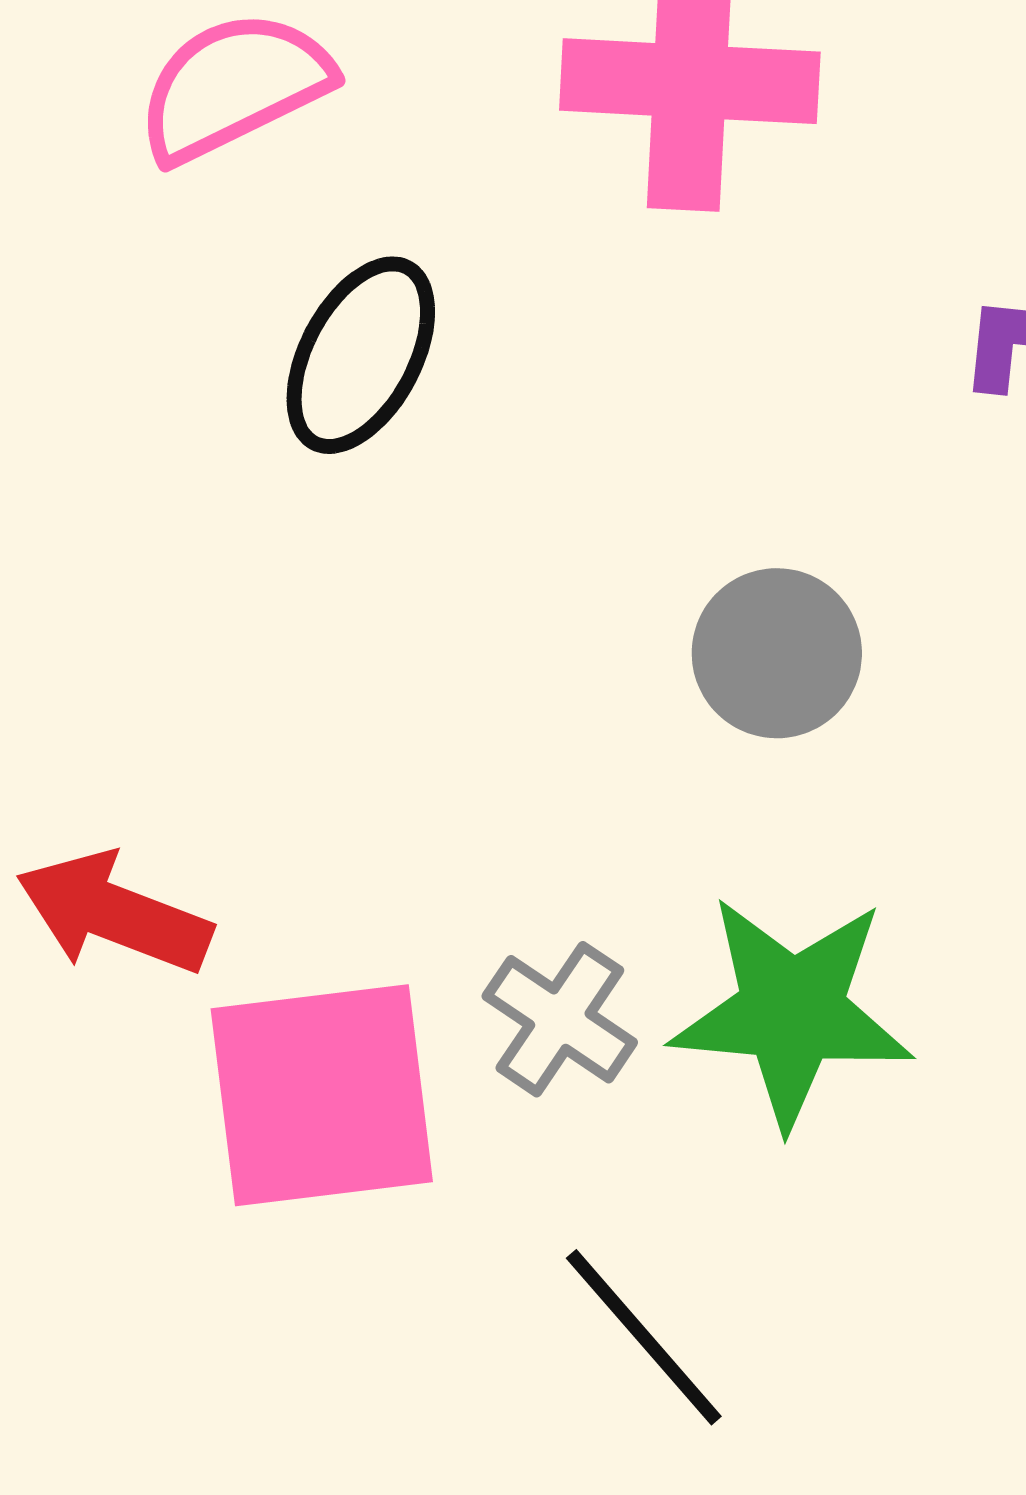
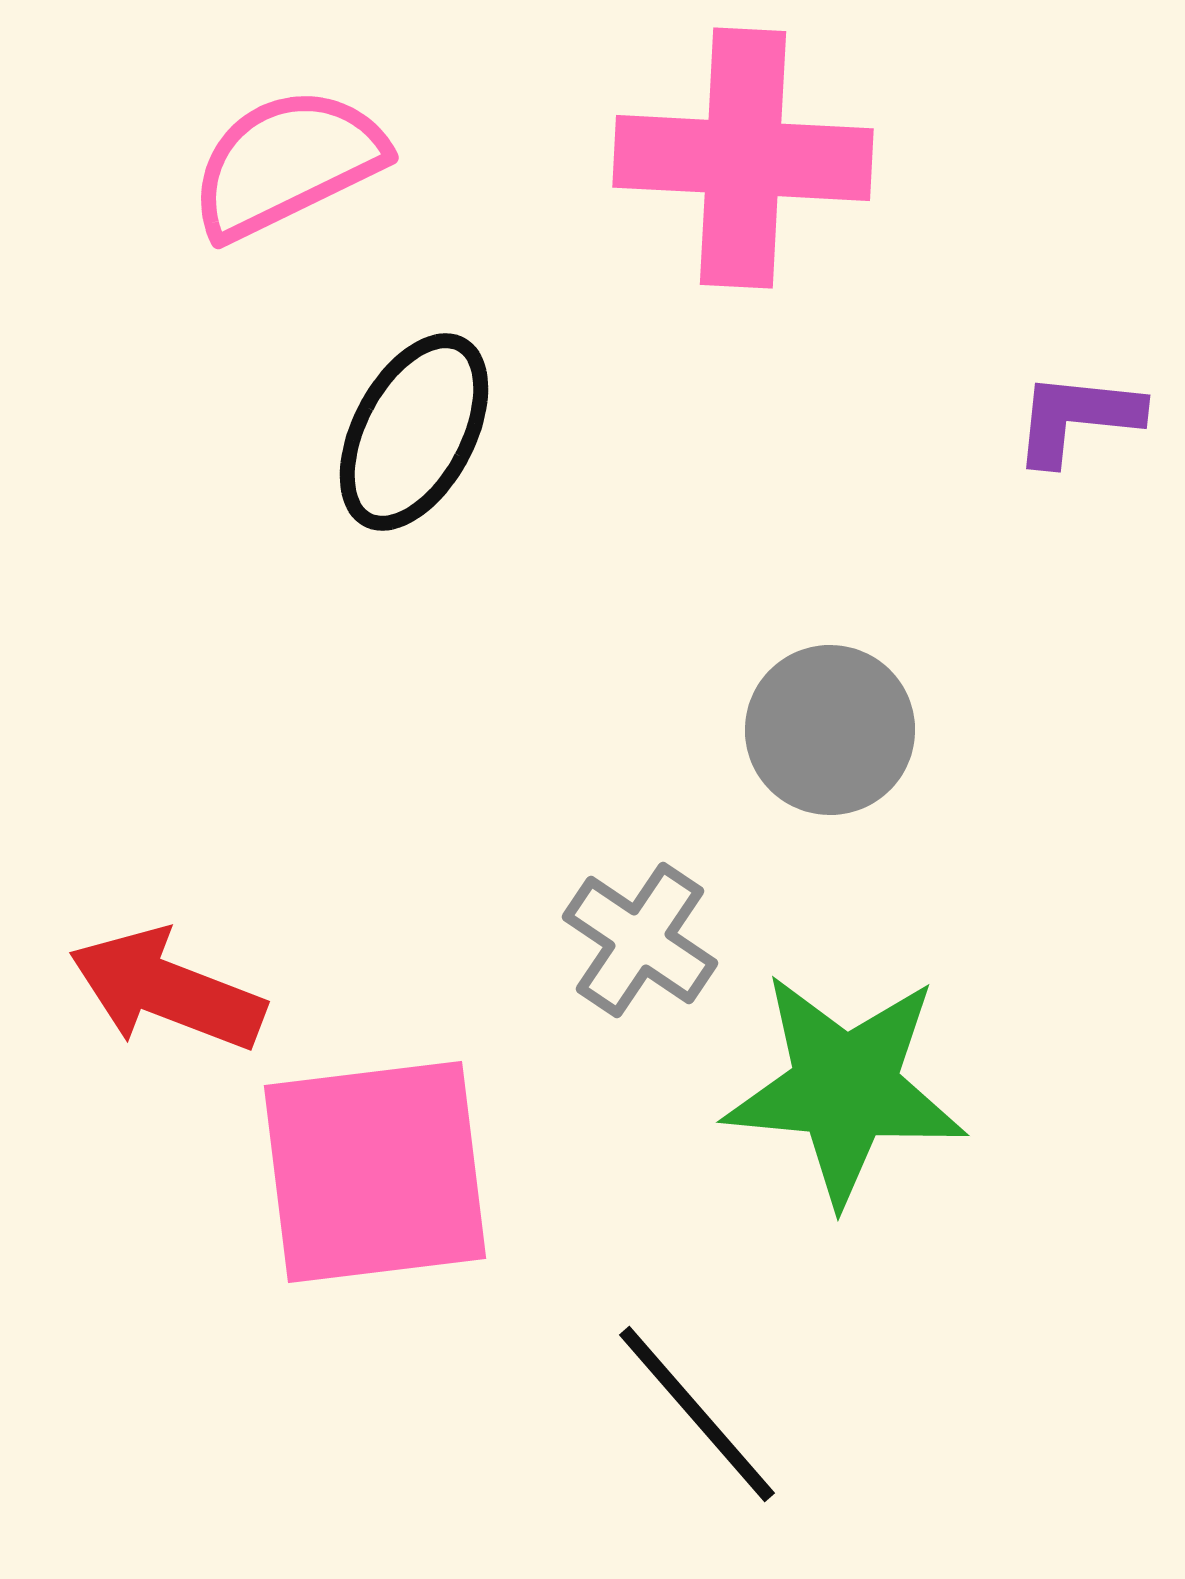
gray cross: (560, 1019) -> (640, 940), moved

